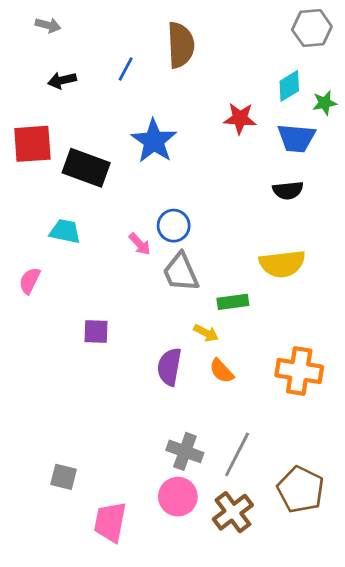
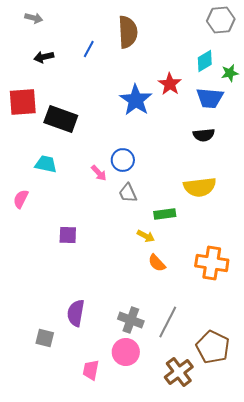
red star: (240, 118) -> (170, 84), turned 30
blue star: (154, 141) -> (136, 100), moved
gray trapezoid: (181, 272) -> (128, 193), size x0.7
purple semicircle: (169, 367) -> (76, 313), moved
brown cross: (233, 512) -> (179, 372), moved
pink trapezoid: (110, 522) -> (91, 370), moved, size x0.7

